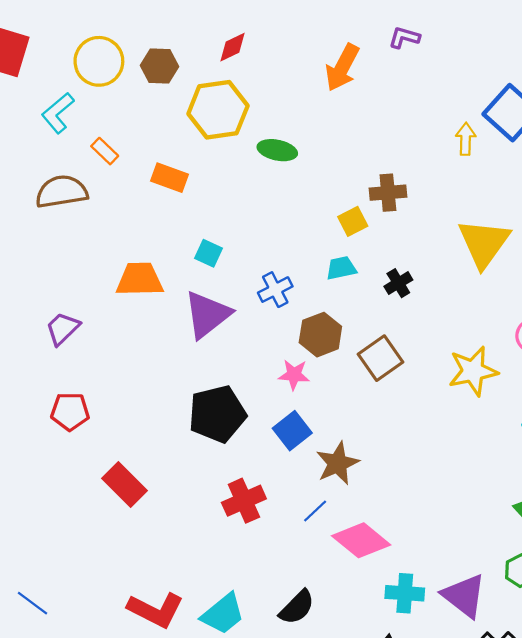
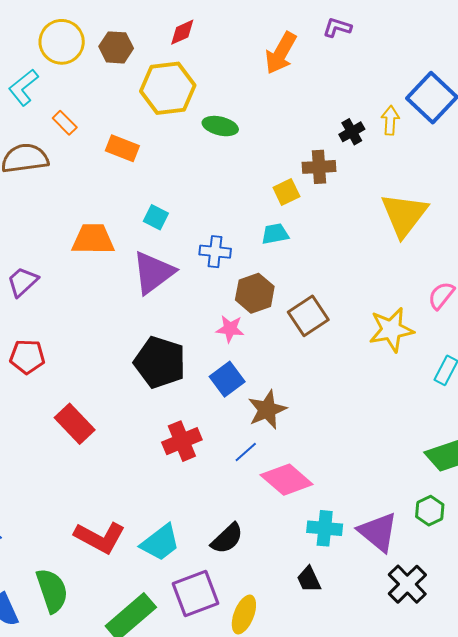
black cross: (398, 283) -> (352, 132), moved
blue cross: (275, 290) -> (215, 252), turned 32
black pentagon: (217, 414) -> (160, 362), turned 30

